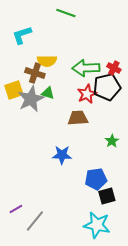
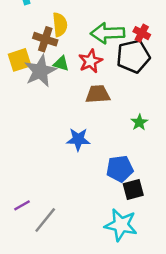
yellow semicircle: (47, 61) -> (60, 25), turned -96
red star: (87, 94) -> (90, 61), moved

